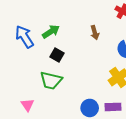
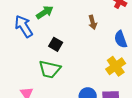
green arrow: (51, 32) -> (45, 12), moved

